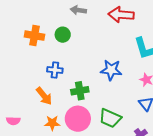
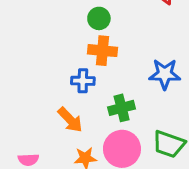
green circle: (63, 35) -> (99, 18), moved
orange cross: (34, 36) -> (103, 51), moved

